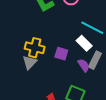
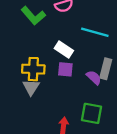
white rectangle: (84, 43) -> (64, 50), moved

